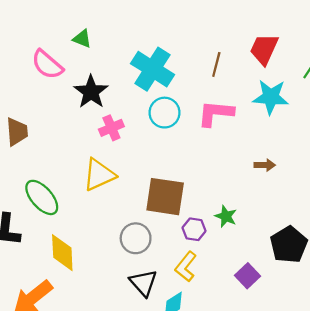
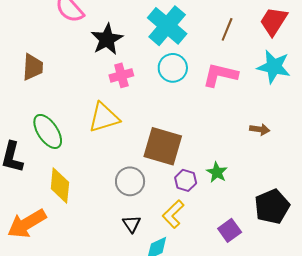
black triangle: (143, 283) -> (132, 224), size x0.7

